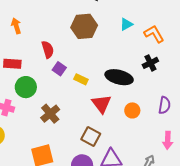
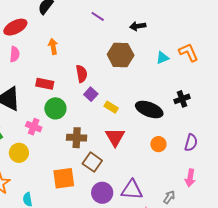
orange L-shape: (154, 34) -> (189, 52), moved
red triangle: (101, 104) -> (115, 137), moved
brown cross: (50, 114) -> (77, 138), turned 36
brown square: (91, 137) -> (92, 162), moved

